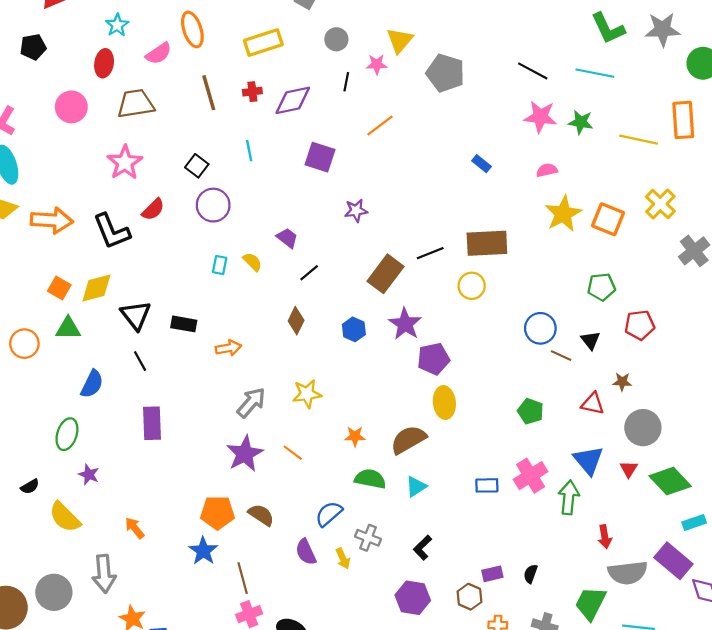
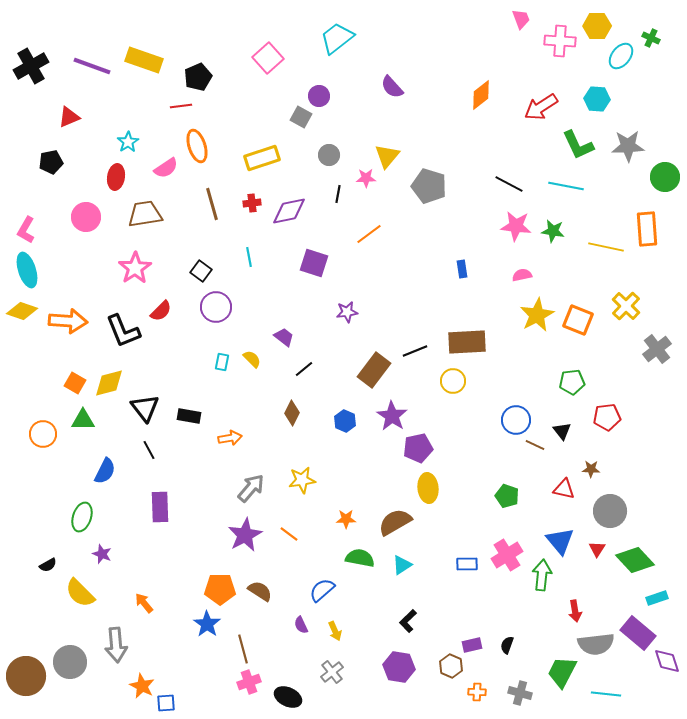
blue rectangle: (481, 164) -> (462, 269), turned 42
gray cross: (368, 538) -> (332, 672), moved, turned 30
purple semicircle: (306, 552) -> (301, 625), size x0.7

